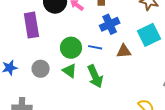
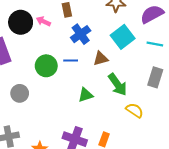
green triangle: (69, 71) -> (86, 95), moved, turned -42
green arrow: (95, 76) -> (118, 84), moved

